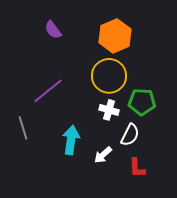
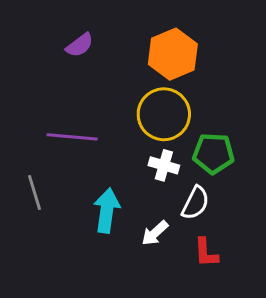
purple semicircle: (53, 30) -> (80, 45), turned -90
purple line: (48, 91) -> (72, 137), turned 44

